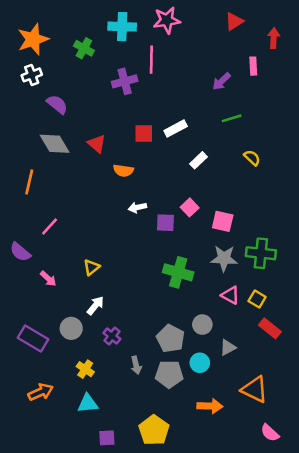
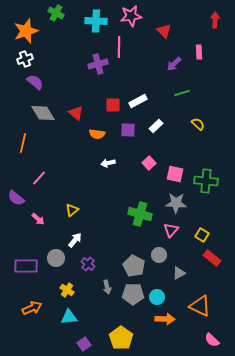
red triangle: (234, 21) -> (164, 31), moved, turned -42
red arrow: (274, 38) -> (215, 20), moved
green cross: (84, 48) -> (56, 13), moved
purple semicircle: (57, 104) -> (35, 82), moved
purple square: (165, 223) -> (128, 130), moved
green cross: (261, 253) -> (206, 181), moved
pink triangle: (230, 295) -> (171, 230), moved, turned 42
purple rectangle: (33, 339) -> (26, 266), turned -30
cyan circle: (200, 363) -> (157, 297), moved
purple square: (107, 438) -> (84, 344), turned -32

